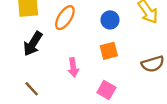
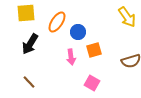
blue circle: (110, 20) -> (78, 32), moved
pink arrow: (73, 67) -> (71, 57), moved

